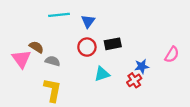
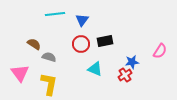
pink triangle: (21, 59) -> (20, 73), moved
cyan triangle: (102, 74) -> (95, 69), turned 42

